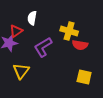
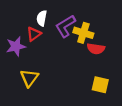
red triangle: (16, 31) -> (34, 34), moved
purple L-shape: (43, 47) -> (65, 26), moved

